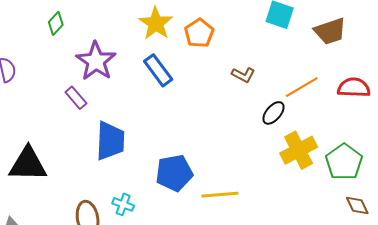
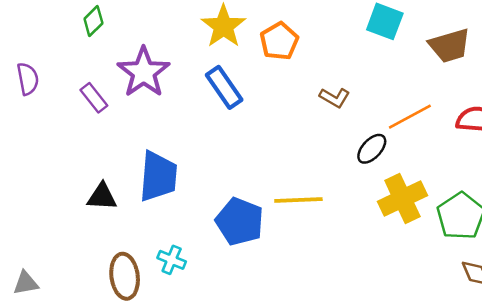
purple rectangle: (76, 98) -> (94, 98), moved
black triangle: (28, 164) -> (102, 197), moved, size x0.6
blue pentagon: (174, 173) -> (240, 222), turned 30
yellow line: (220, 195) -> (298, 200), moved

